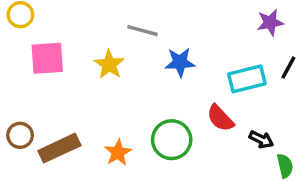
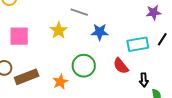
pink square: (47, 58) -> (19, 36), moved
green circle: (172, 140) -> (84, 66), moved
black arrow: (261, 140) -> (144, 80), turned 56

